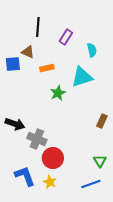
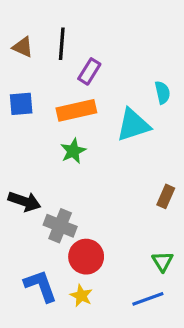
purple rectangle: (66, 37) -> (89, 71), moved
cyan semicircle: (92, 50) -> (162, 93), moved
brown triangle: (28, 52) -> (23, 47), moved
orange rectangle: (47, 68) -> (76, 110), size x1.6
green star: (58, 93) -> (73, 151), moved

